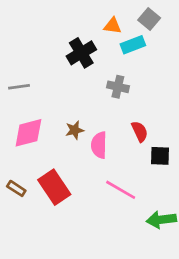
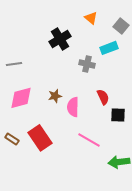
gray square: (149, 19) -> (121, 26), moved
orange triangle: (113, 26) -> (91, 18), moved, turned 32
cyan rectangle: (133, 45) -> (109, 48), moved

